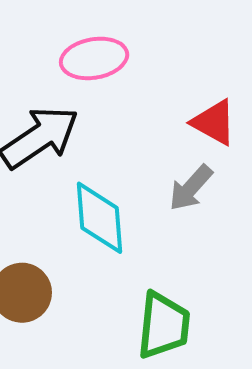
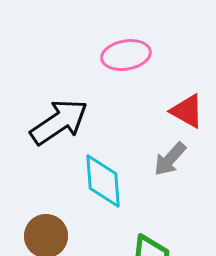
pink ellipse: (94, 58) -> (126, 55), moved

